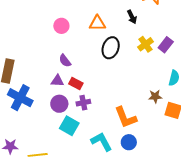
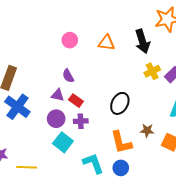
black arrow: (132, 17) -> (142, 41), size x1.6
black ellipse: (111, 48) -> (120, 103), moved
brown star: (155, 96) -> (147, 131), moved

